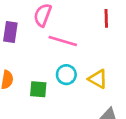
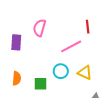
pink line: (63, 41) -> (71, 46), moved, turned -40

